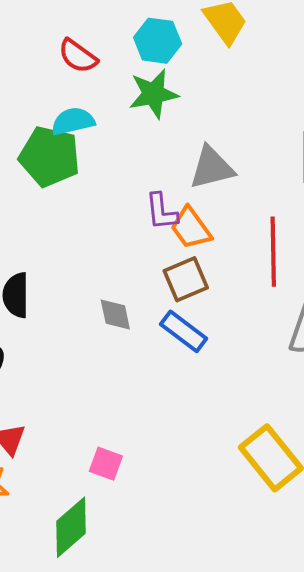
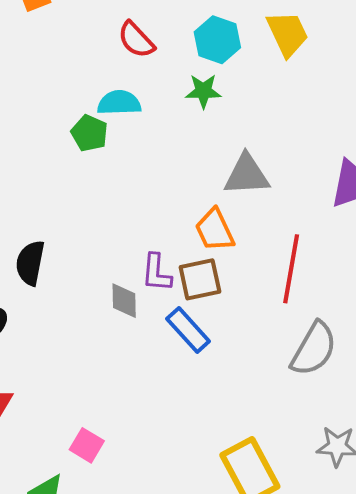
green star: (153, 94) -> (203, 91), size x0.7
green pentagon: (50, 157) -> (89, 133), size x0.6
purple L-shape: (162, 212) -> (156, 273), moved

